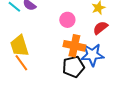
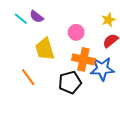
yellow trapezoid: (19, 46) -> (45, 49), moved
black pentagon: (73, 67) -> (70, 82), moved

